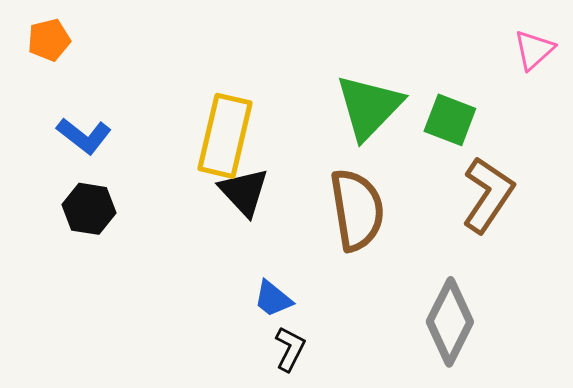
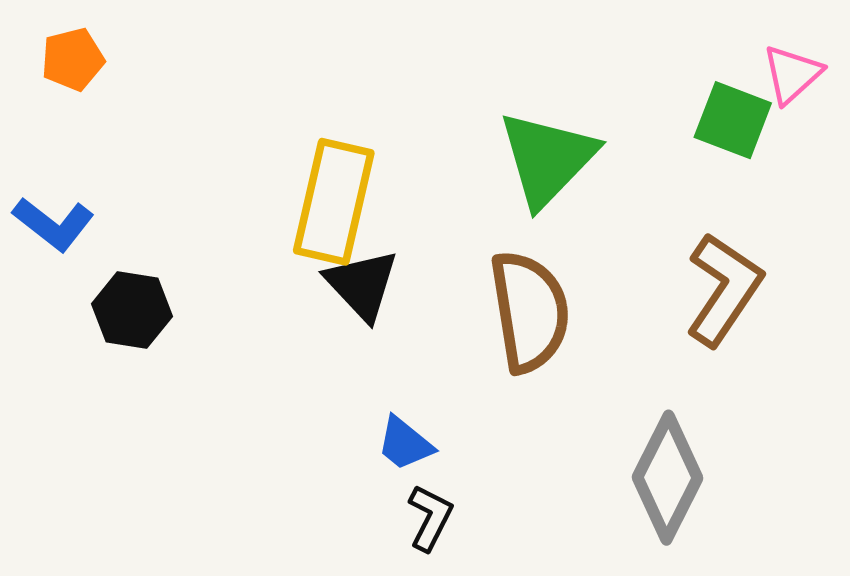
green square: (450, 120) -> (733, 120), moved
blue L-shape: (84, 136) -> (53, 224), moved

